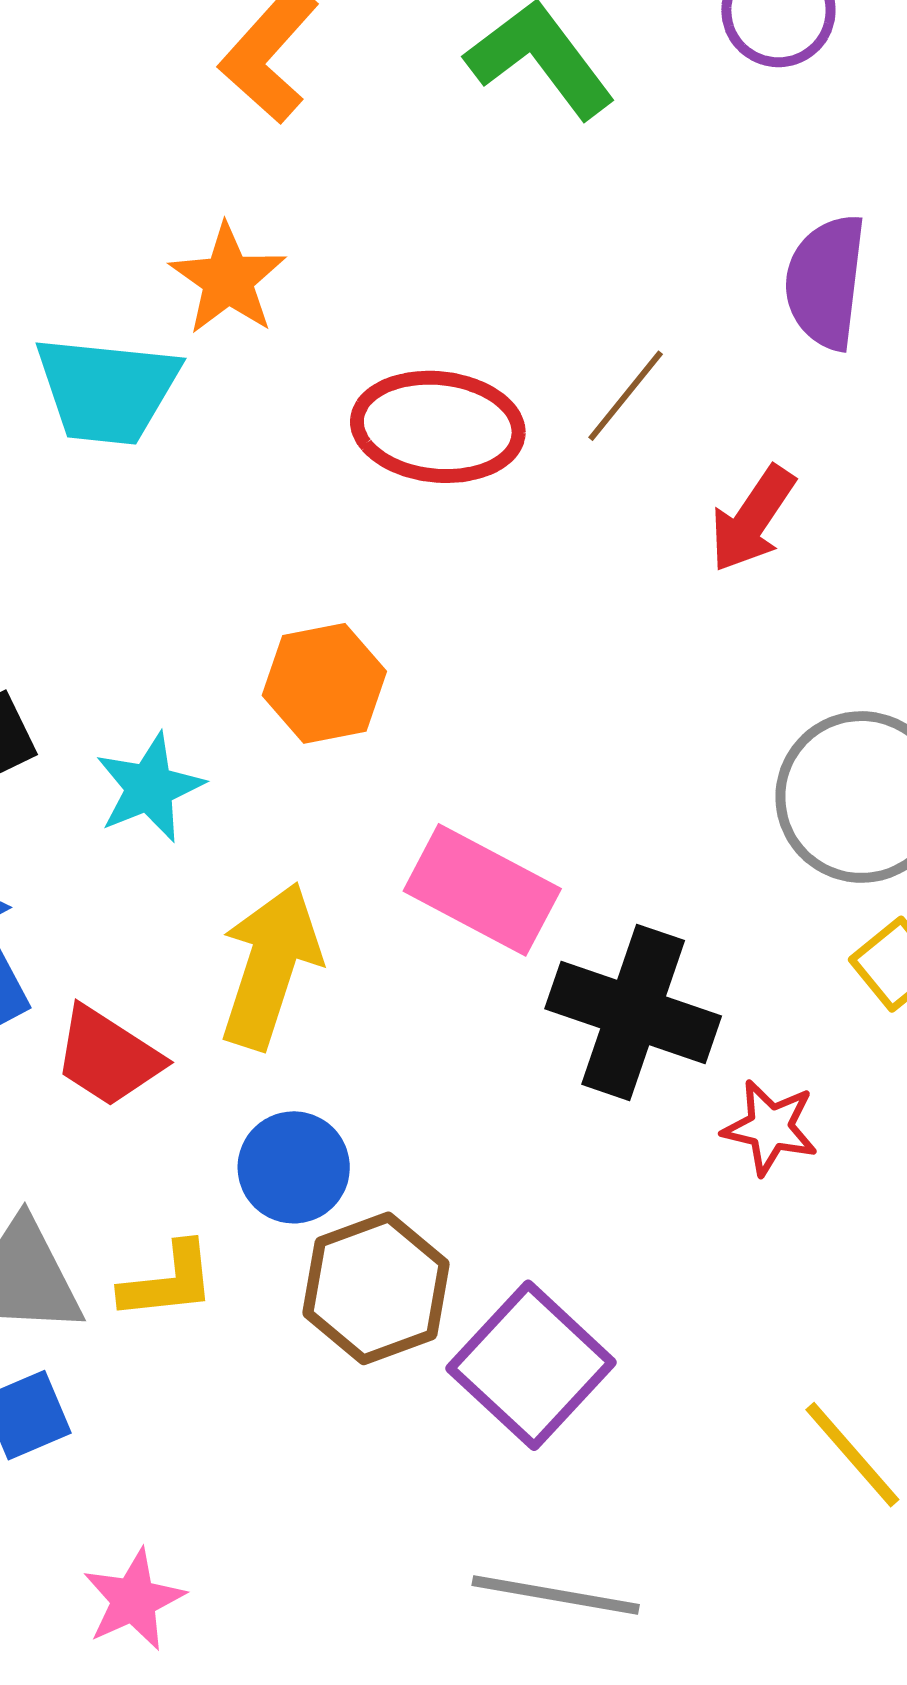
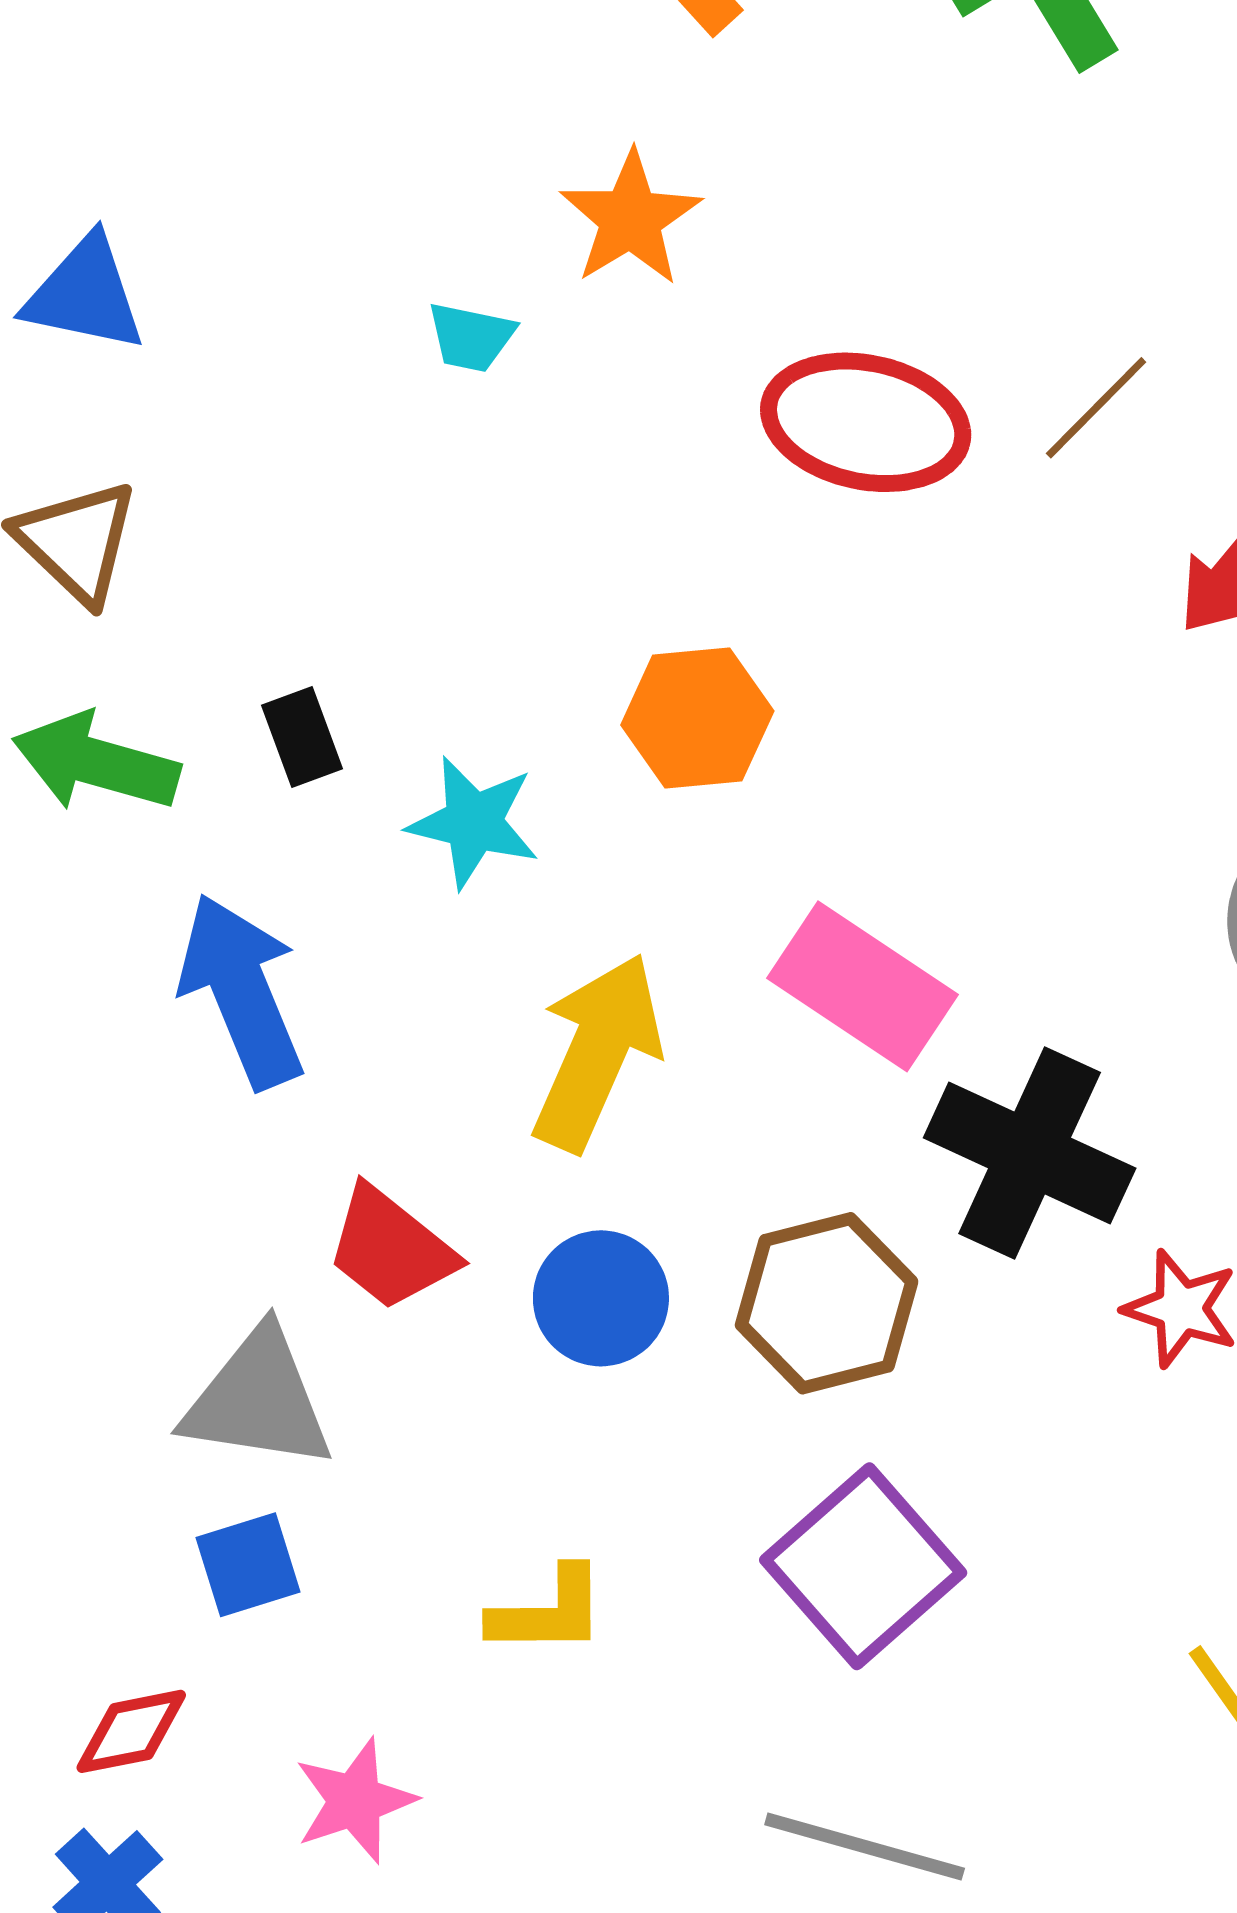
cyan trapezoid: (107, 390) -> (471, 337), size x0.5
cyan star: (149, 788) -> (473, 822), turned 30
red trapezoid: (108, 1057) -> (391, 1249), moved
yellow L-shape: (168, 1281) -> (548, 1612), moved
brown hexagon: (376, 1288) -> (827, 1303), moved

